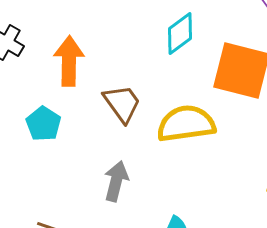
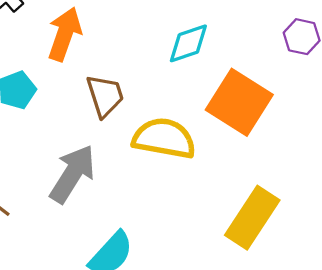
gray arrow: (116, 181) -> (72, 174), size x1.4

